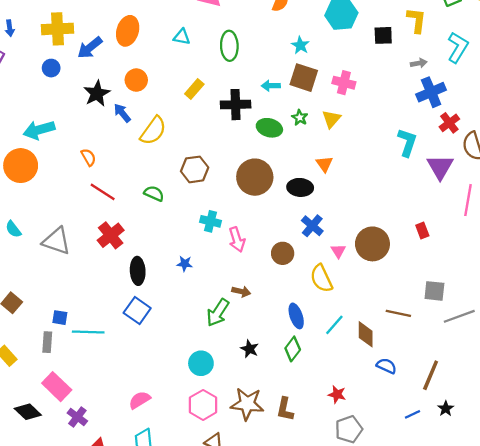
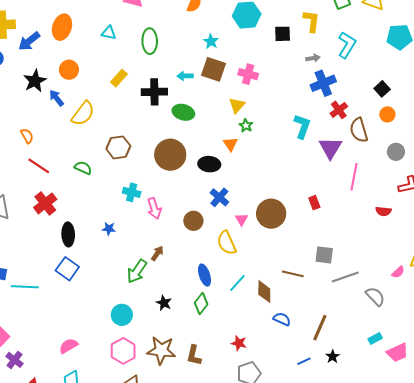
green star: (300, 118) -> (246, 126), moved
brown arrow: (241, 291) -> (157, 253), turned -70

